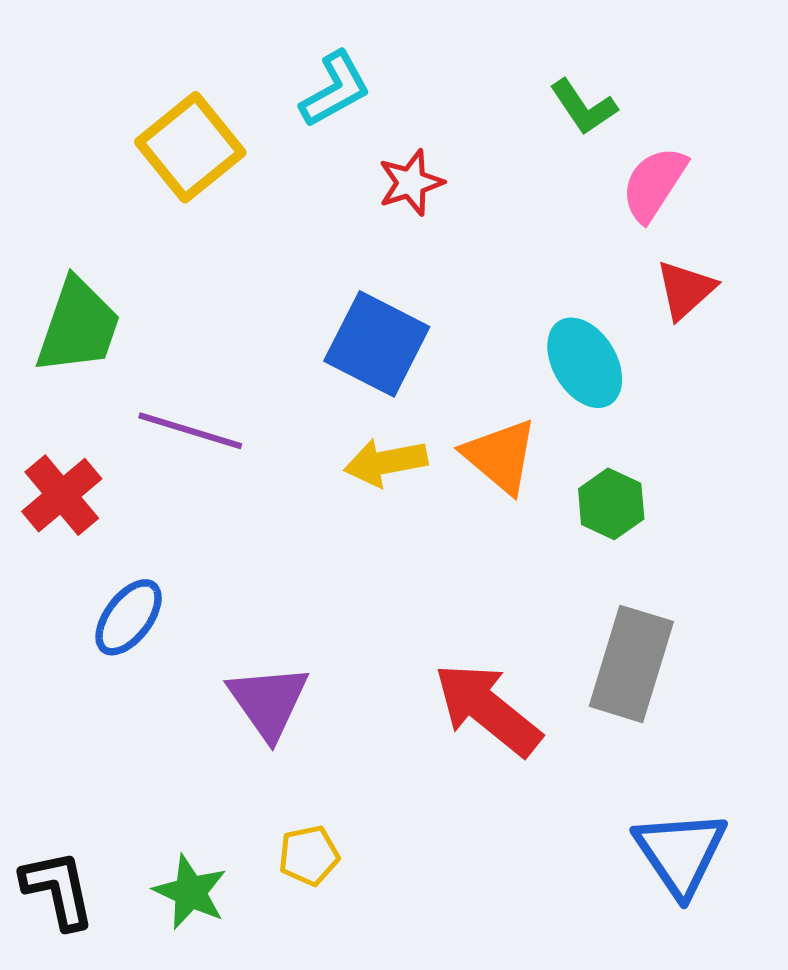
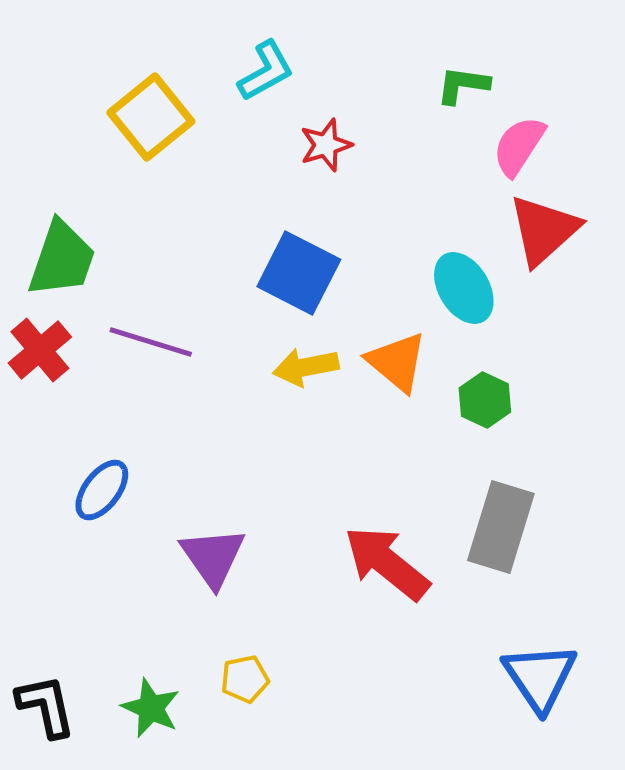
green L-shape: (583, 107) -> (463, 85), turned 132
red triangle: (685, 290) -> (544, 230), size x1.5
red cross: (62, 495) -> (40, 350), moved

